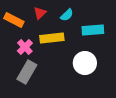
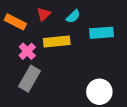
white circle: (85, 63) -> (99, 92), moved

